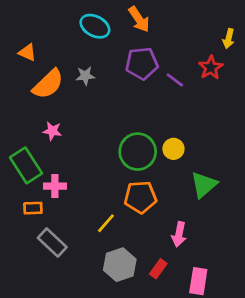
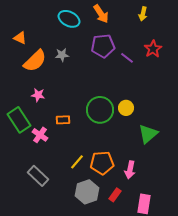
yellow arrow: (229, 39) -> (143, 14), moved
pink cross: (55, 186) -> (40, 135), turned 35
orange pentagon: (140, 197) -> (102, 163), moved
orange rectangle: (33, 208) -> (63, 120), moved

